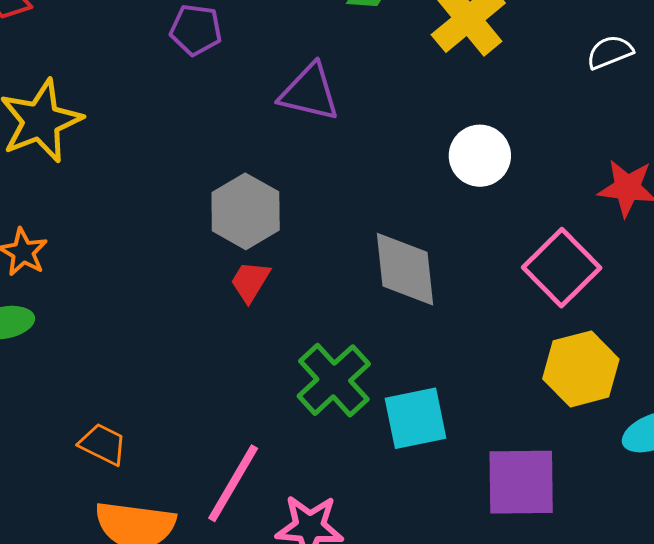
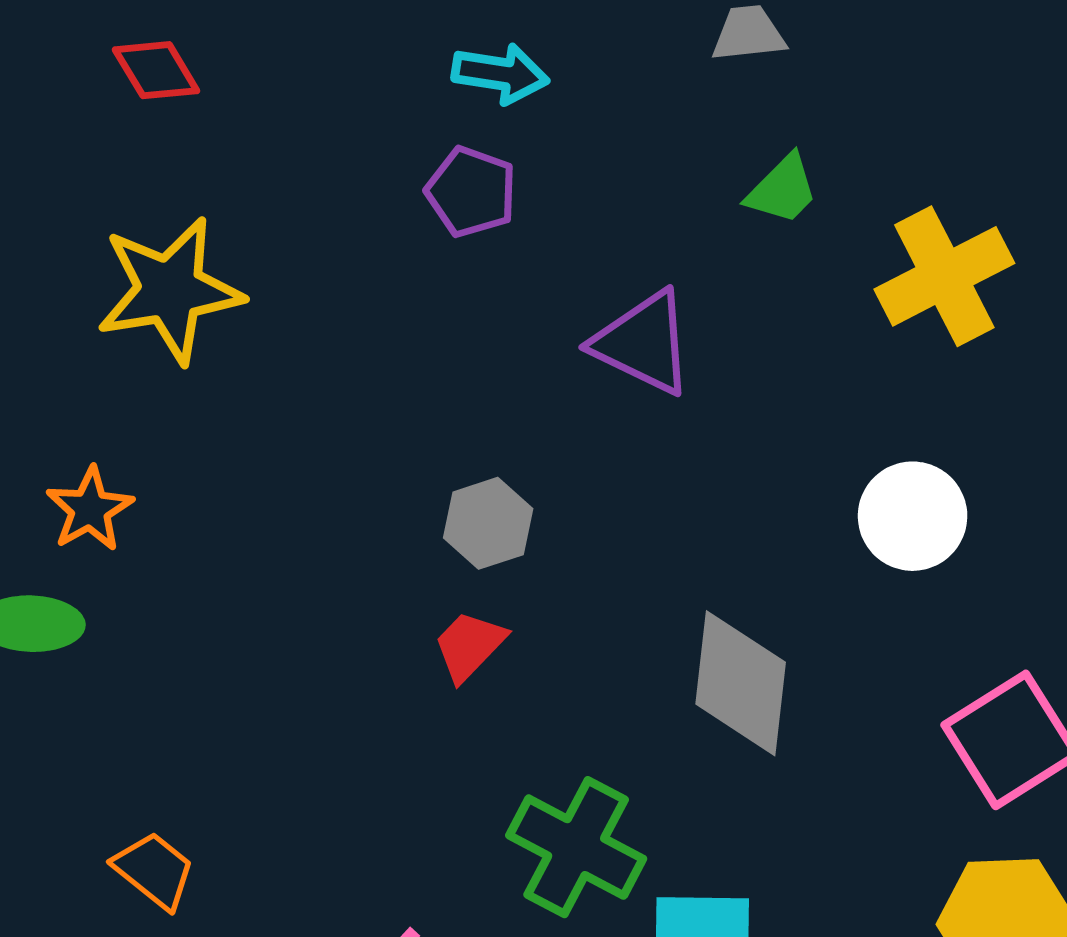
gray hexagon: (246, 211) -> (488, 523), size x0.7
green cross: (334, 380) -> (576, 847), turned -32

